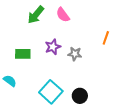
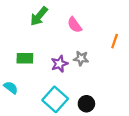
pink semicircle: (63, 15) -> (75, 25), moved
purple star: (53, 47) -> (59, 64), moved

